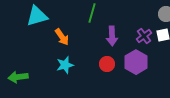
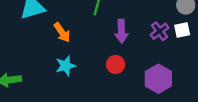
purple hexagon: (136, 62) -> (158, 79), moved

